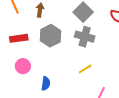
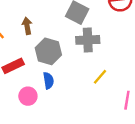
blue semicircle: (46, 84) -> (48, 81), moved

